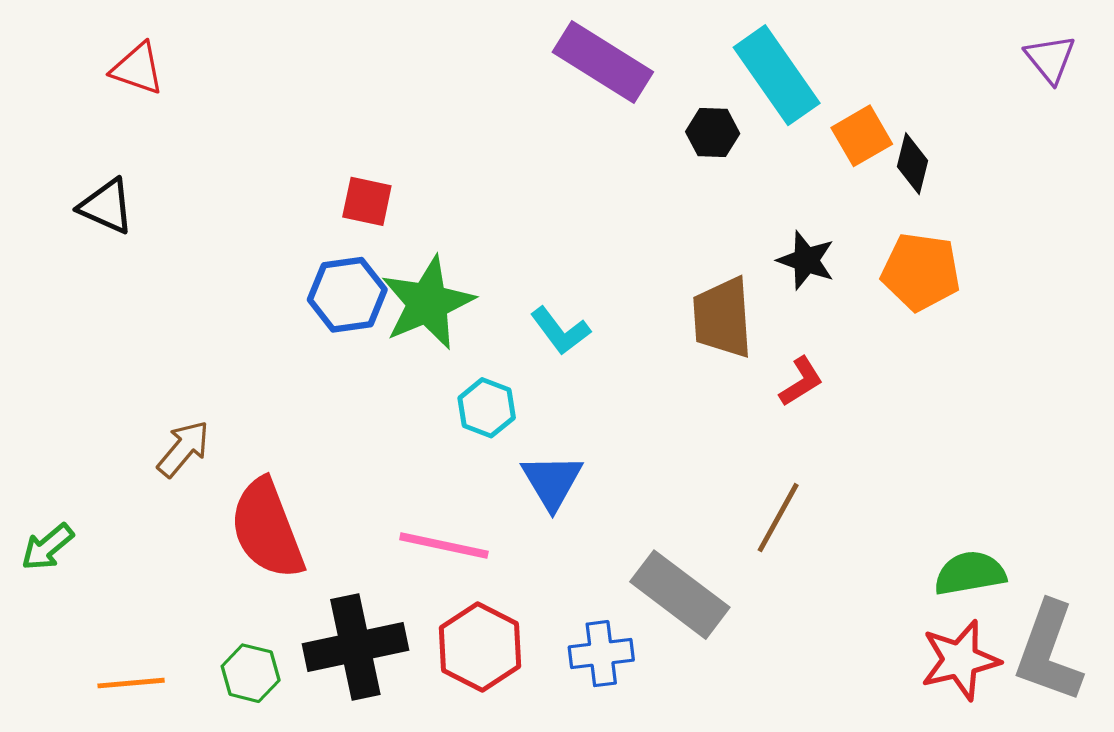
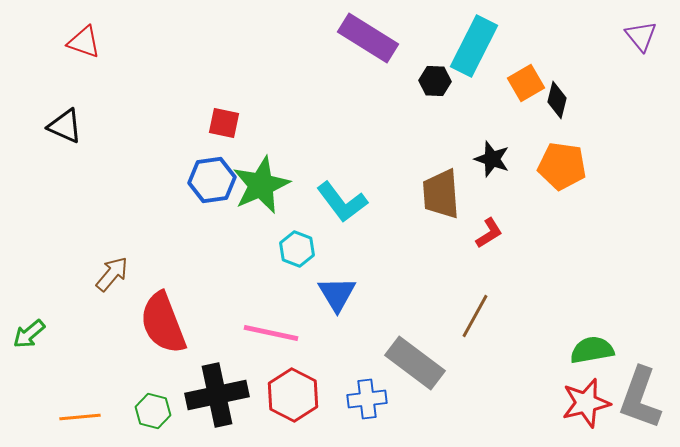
cyan rectangle: (777, 75) -> (474, 46), turned 62
cyan L-shape: (560, 331) -> (342, 202), size x1.4

